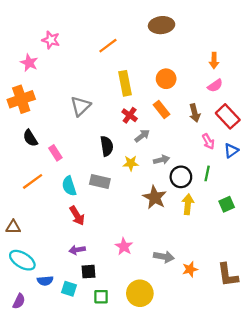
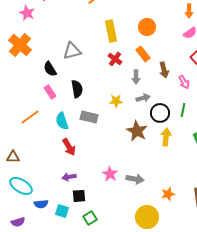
orange cross: (21, 99) -> (20, 45), turned -30
gray triangle: (81, 106) -> (72, 51), turned 30
brown arrow: (195, 113) -> (164, 70), moved
gray arrow: (142, 136) -> (136, 77), moved, turned 128
black semicircle: (30, 138) -> (50, 69), moved
black semicircle: (107, 146) -> (77, 89), moved
gray arrow: (164, 257) -> (135, 179), moved
yellow circle: (140, 293) -> (147, 217), moved
green square: (101, 297) -> (90, 218), turned -32
purple semicircle: (19, 301) -> (18, 222), turned 48

